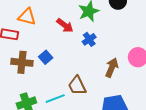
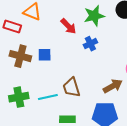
blue square: (46, 57) -> (45, 55), turned 32
brown arrow: (112, 68) -> (113, 86), moved, turned 30

